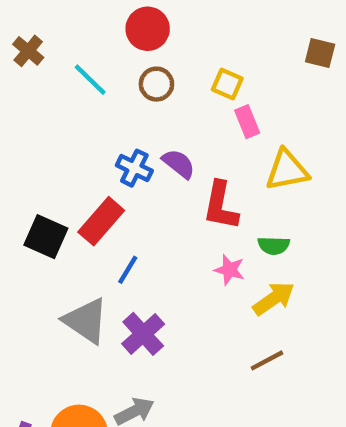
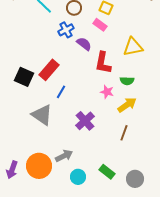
pink rectangle: (247, 122) -> (100, 25), moved, turned -32
blue cross: (134, 168) -> (66, 30), moved, turned 35
purple cross: (143, 334) -> (85, 121), moved
brown line: (267, 360) -> (124, 133), turned -42

